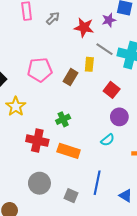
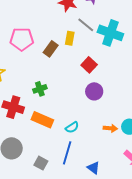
cyan semicircle: (108, 140) -> (72, 127), moved

